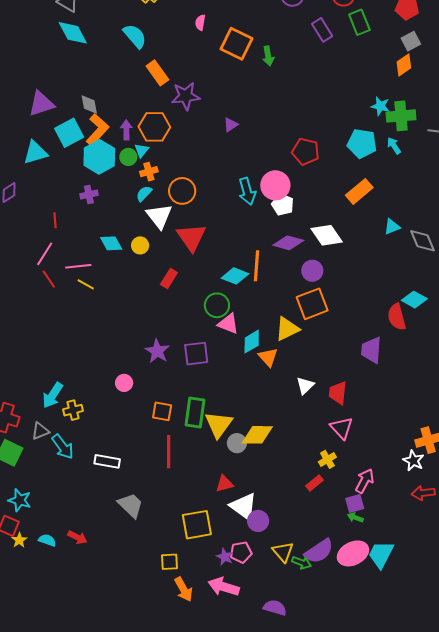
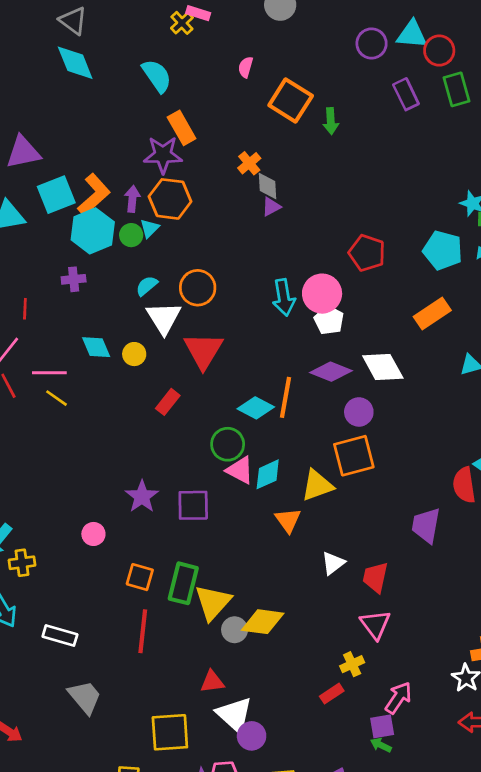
purple star: (186, 96) -> (163, 155), moved
gray diamond: (89, 104) -> (267, 186), moved
orange cross: (149, 172) -> (249, 163), moved, turned -30
cyan diamond: (252, 342) -> (268, 474), moved

